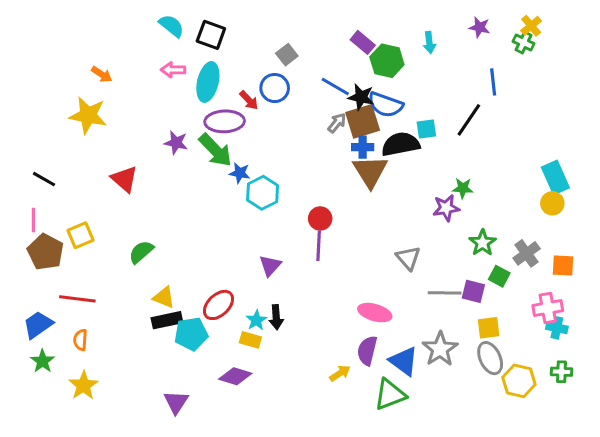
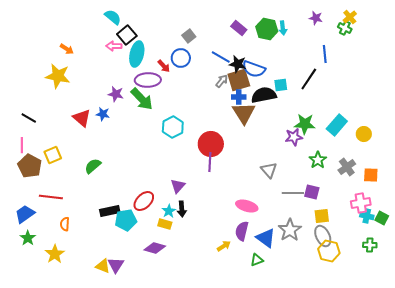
black square: (211, 35) -> (127, 35), moved, turned 30
green hexagon: (387, 61) -> (267, 29), moved
blue star: (240, 173) -> (103, 114), moved
cyan rectangle: (555, 178) -> (337, 125), moved, turned 65
green star: (463, 188) -> (305, 124), size x1.5
red circle: (320, 218) -> (211, 144), size x1.6
purple triangle: (270, 266) -> (178, 186), moved
green square: (499, 276) -> (382, 218), moved
yellow triangle: (164, 297) -> (103, 266), moved
orange semicircle: (80, 340) -> (65, 224), moved
yellow hexagon: (519, 381) -> (329, 251), moved
green triangle: (390, 395) -> (257, 260), size x0.6

